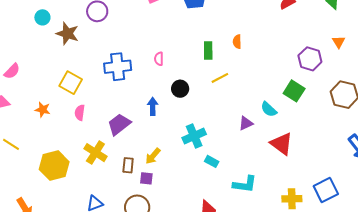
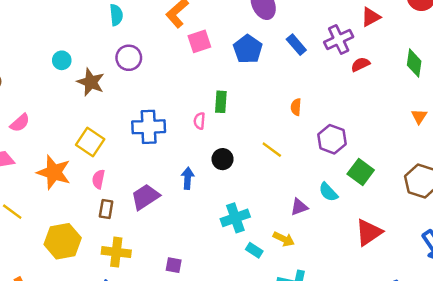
green rectangle: (208, 51) -> (221, 102), moved
purple hexagon: (310, 59) -> (332, 139), moved
yellow line: (220, 78) -> (272, 150), turned 60
orange star: (43, 110) -> (54, 172), size x1.8
red triangle: (282, 144) -> (369, 232), moved, turned 45
yellow cross: (95, 153) -> (116, 252), moved, turned -30
yellow arrow: (153, 156) -> (284, 239), moved, turned -108
brown rectangle: (128, 165) -> (106, 209), moved

